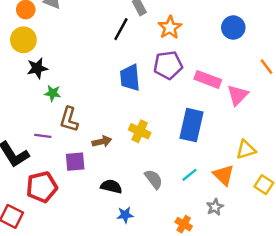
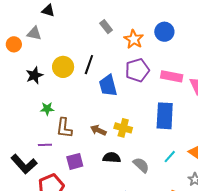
blue circle: (233, 28) -> (164, 32), moved
black line: (121, 29) -> (89, 65), moved
yellow circle: (23, 40) -> (63, 67), moved
black star: (37, 68) -> (34, 75), moved
brown arrow: (102, 142) -> (98, 130), moved, turned -133
black semicircle: (111, 186) -> (112, 158), moved

